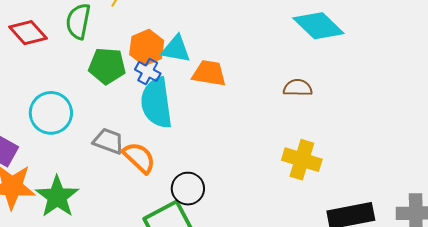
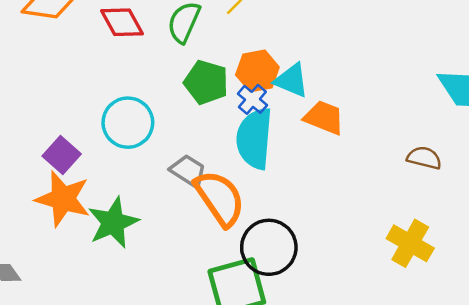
orange semicircle: (139, 158) -> (220, 198), size x1.4
black circle: (188, 189) -> (269, 247), size x1.4

